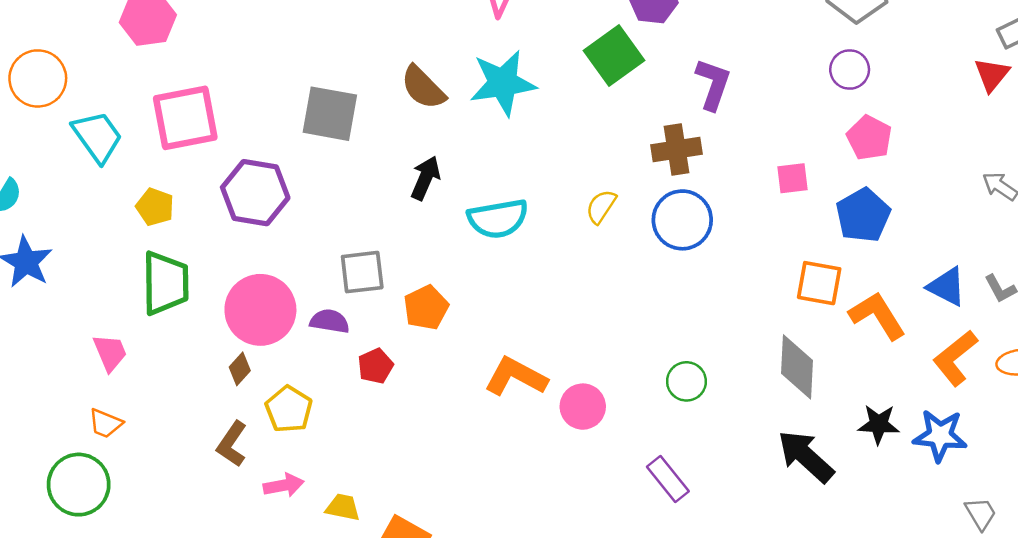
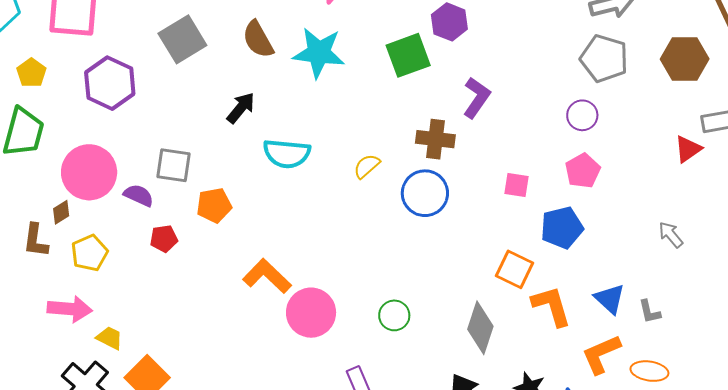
gray square: (330, 114) -> (182, 39), turned 33
pink circle: (583, 407) -> (311, 313), size x1.4
brown L-shape: (232, 444) -> (36, 240), moved, turned -42
pink arrow: (284, 485) -> (70, 309), size x1.4

